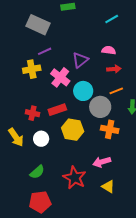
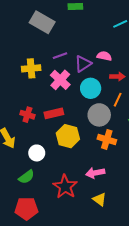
pink semicircle: (109, 50) -> (104, 56), moved
purple line: (45, 51) -> (60, 56), moved
cyan circle: (83, 91) -> (91, 88), moved
orange line: (116, 91) -> (118, 100), turned -48
white circle: (41, 139) -> (37, 153), moved

